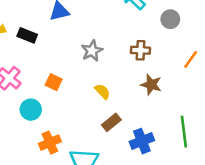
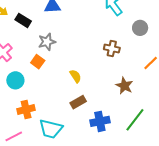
gray star: (92, 51) -> (47, 42), moved
brown star: (151, 85) -> (124, 86), moved
green line: (184, 132) -> (135, 120), turned 35

